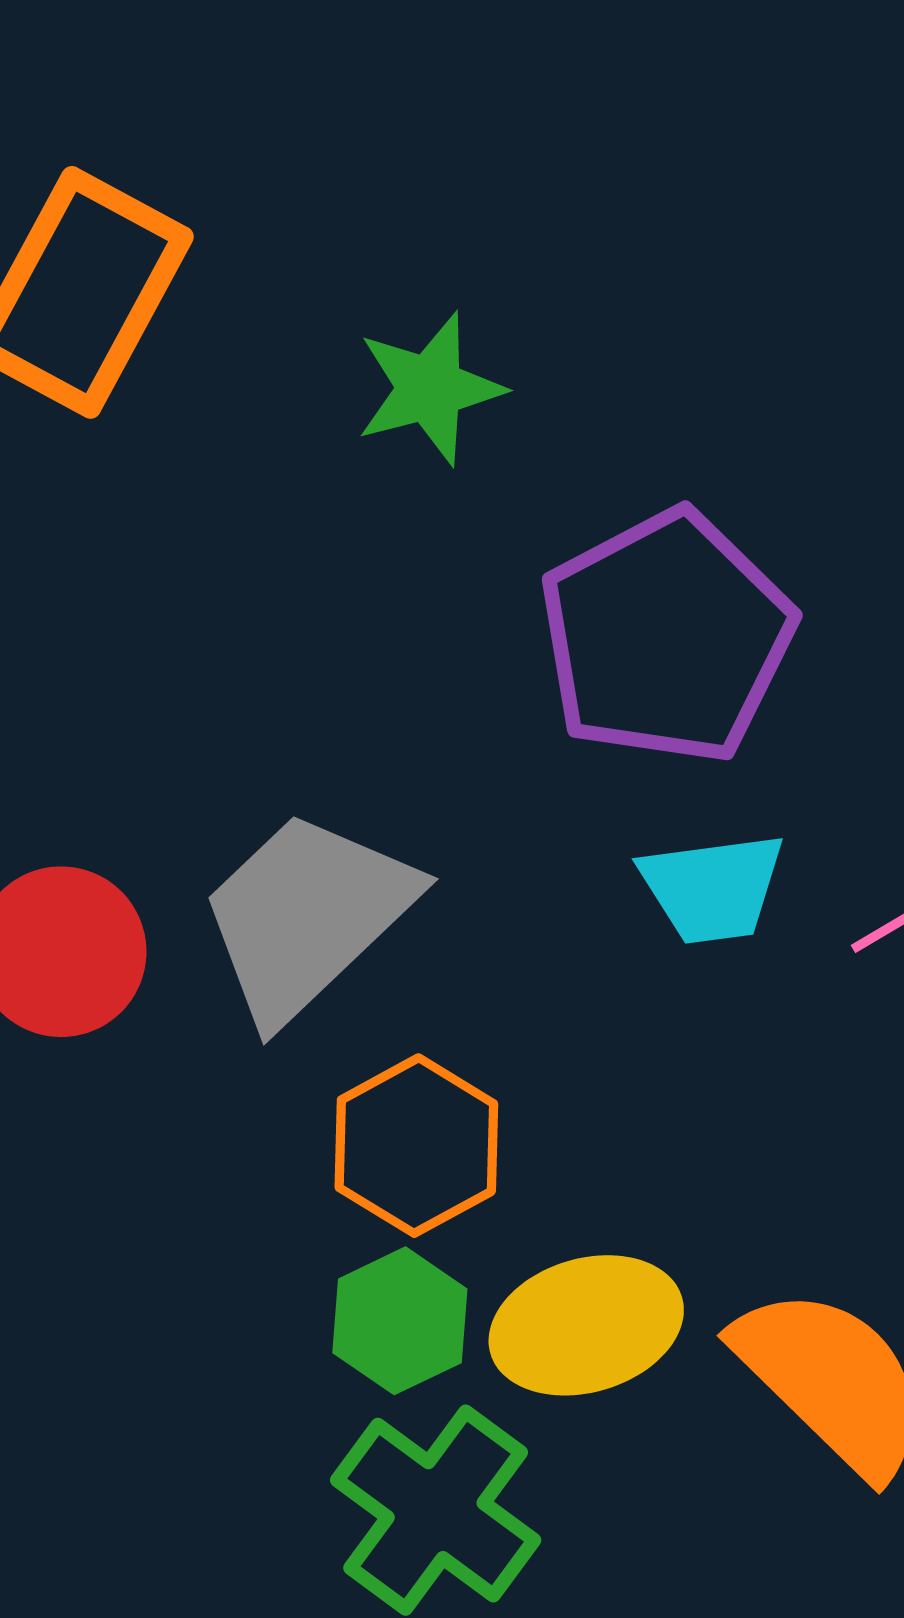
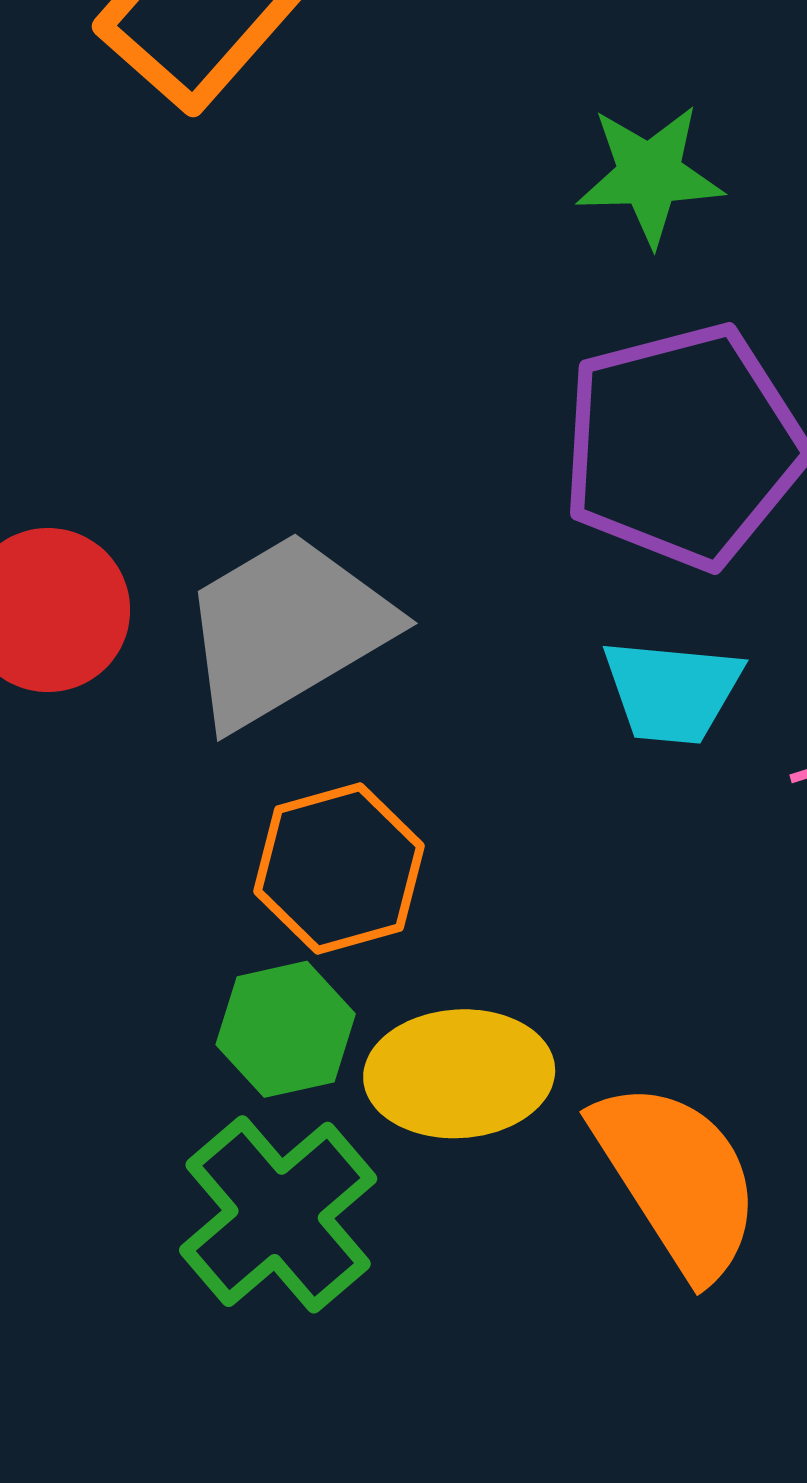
green star: (430, 388) -> (650, 175), moved

